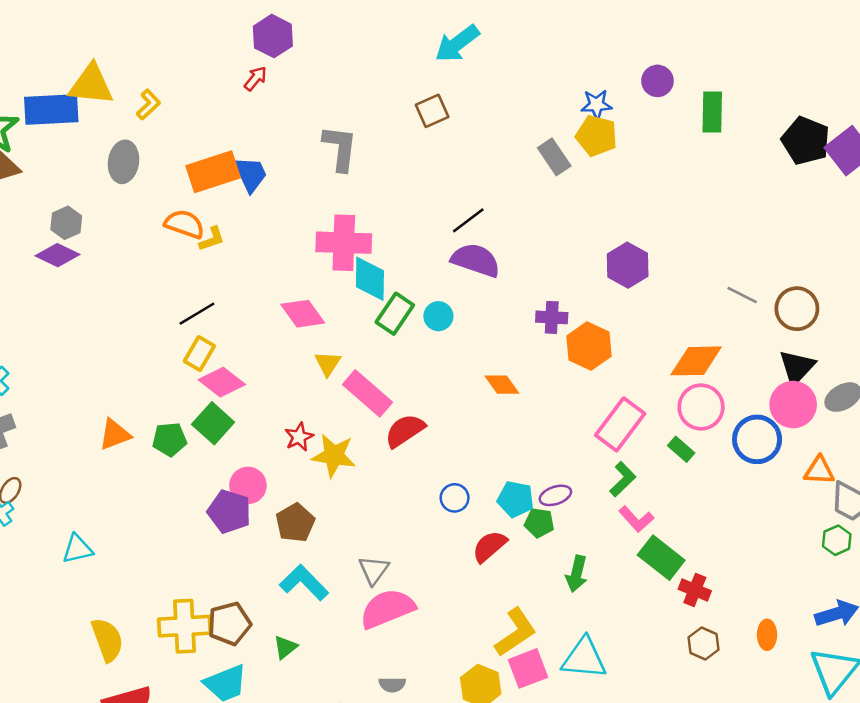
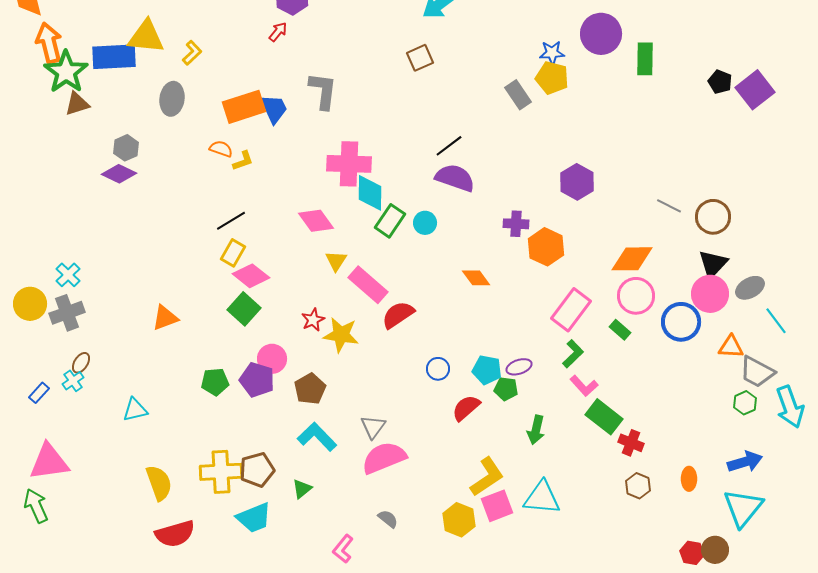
purple circle: (657, 81) -> (601, 34), size x1.6
black pentagon: (806, 141) -> (720, 82), size x0.6
gray L-shape: (340, 148) -> (323, 91), moved
orange semicircle: (184, 224) -> (221, 149), size x0.7
green pentagon: (170, 439) -> (215, 382), moved
gray semicircle: (392, 685) -> (388, 519), turned -140

